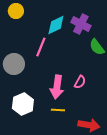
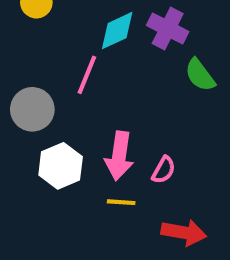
pink semicircle: (80, 82) -> (164, 170), moved
white hexagon: (23, 104) -> (61, 166), moved

